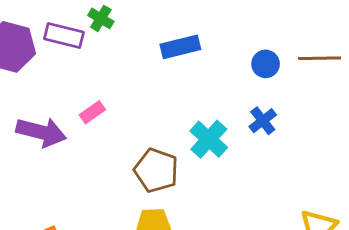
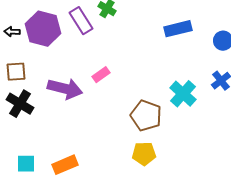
purple rectangle: (64, 35) -> (81, 21), turned 44
blue rectangle: (180, 47) -> (178, 29), moved

